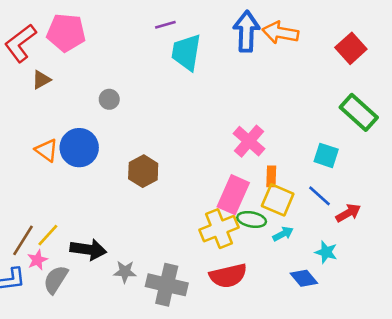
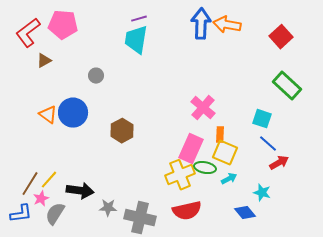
cyan trapezoid: (186, 52) -> (136, 40), moved
blue line: (320, 196) -> (268, 144), moved

